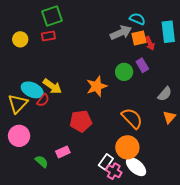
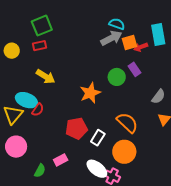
cyan semicircle: (137, 19) -> (117, 24), moved
red arrow: (150, 43) -> (141, 47), turned 96
yellow arrow: (52, 86) -> (46, 76), moved
green semicircle: (42, 162) -> (40, 171), turned 80
white rectangle: (106, 162) -> (98, 138), moved
white ellipse: (136, 167) -> (97, 169), moved

